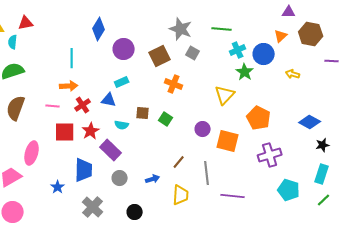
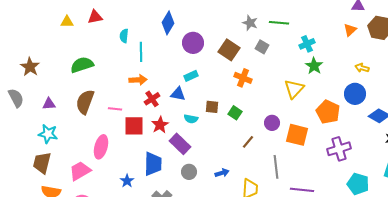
gray star: (181, 29) -> (250, 23), size x0.7
green line: (222, 29) -> (279, 23), moved
cyan semicircle: (13, 42) -> (124, 36), moved
blue circle: (264, 54) -> (355, 94), moved
brown square: (160, 56) -> (229, 50), turned -30
pink line: (53, 106) -> (115, 109), moved
brown line: (179, 162) -> (248, 142), moved

